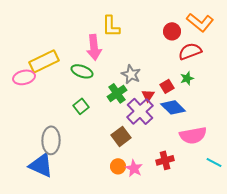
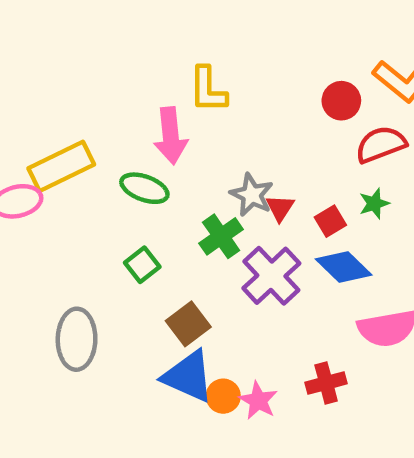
red triangle: (148, 95) -> (280, 208), moved
brown square: (121, 136) -> (188, 324), moved
blue triangle: (41, 165) -> (188, 376), moved

